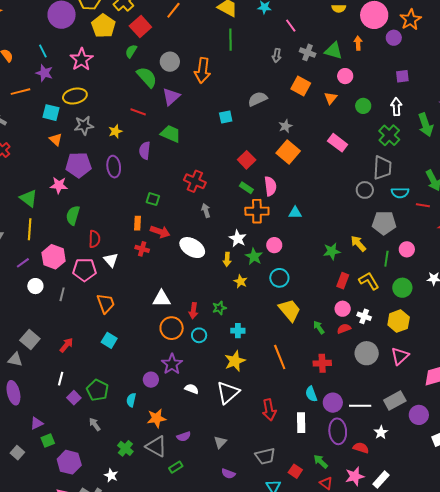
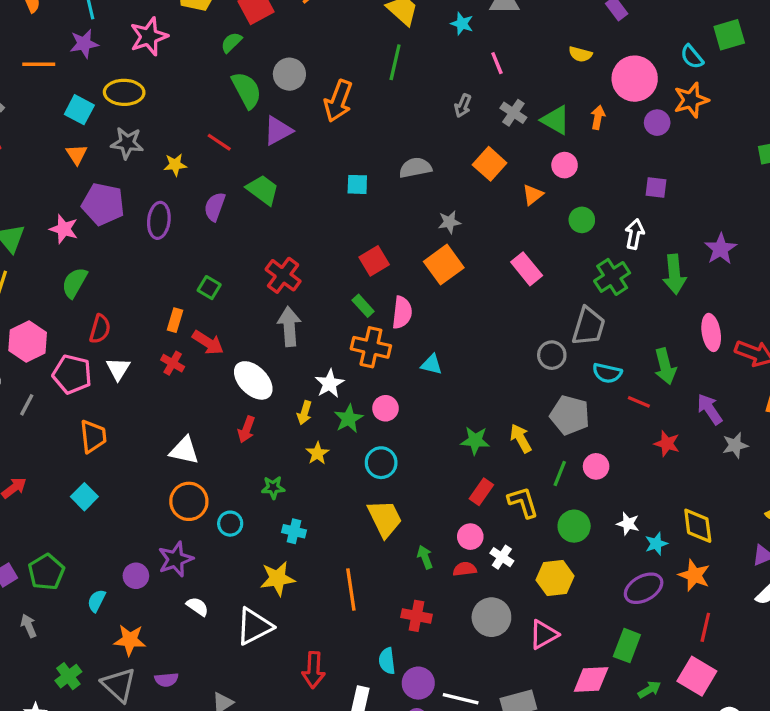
purple star: (44, 73) -> (84, 44), turned 30
gray arrow: (206, 211) -> (289, 326), size x1.6
red arrow: (193, 311) -> (246, 429), moved

